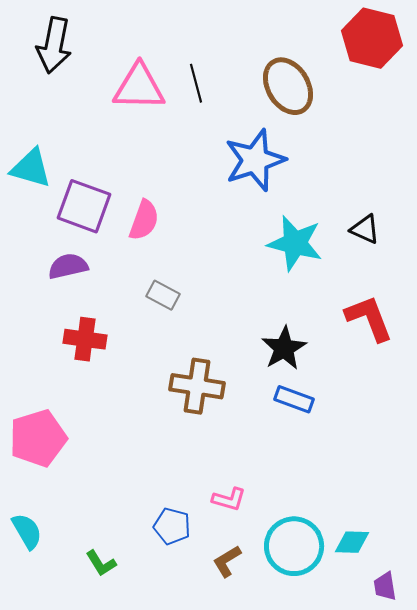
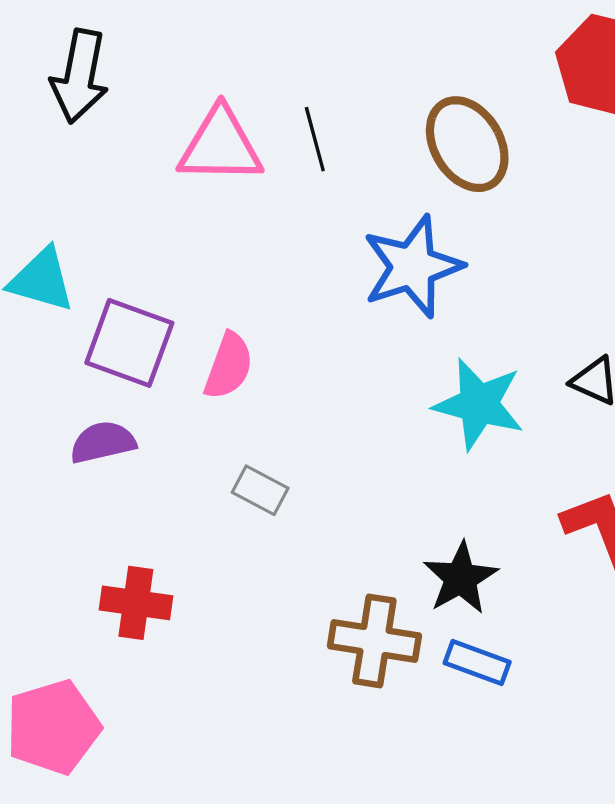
red cross: (85, 339) -> (136, 603), moved
brown cross: (197, 386) -> (374, 641), moved

